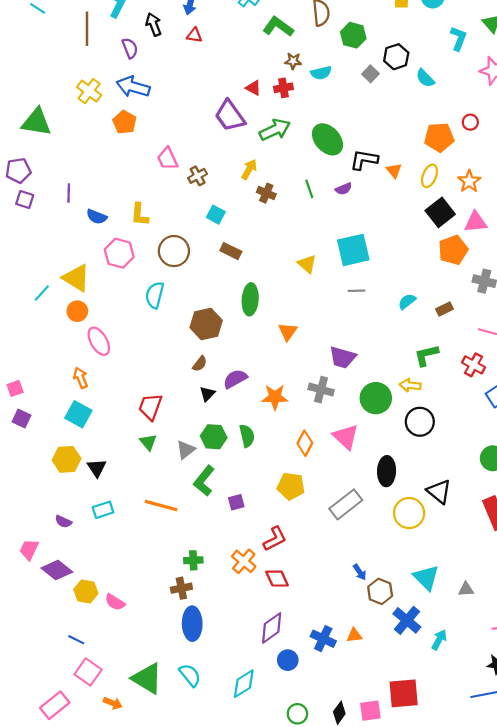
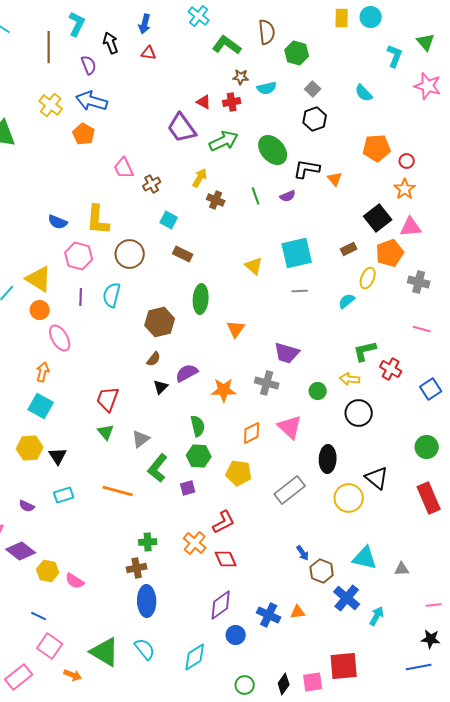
black hexagon: (396, 57) -> (315, 119), moved
red circle: (470, 122) -> (407, 161), moved
yellow ellipse: (429, 176) -> (368, 278), moved
purple line: (69, 193) -> (81, 297), moved
yellow L-shape: (140, 215) -> (98, 220), size x1.4
brown rectangle: (445, 309) -> (349, 249), moved
red cross: (474, 365) -> (391, 369), moved
orange arrow: (81, 378) -> (43, 372), turned 36
green circle: (376, 398) -> (318, 391), size x0.6
green hexagon: (214, 437) -> (199, 456), moved
orange diamond: (305, 443) -> (252, 433), turned 35
cyan triangle: (426, 577) -> (365, 558), turned -32

